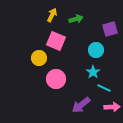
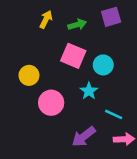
purple square: (110, 29) -> (111, 17), moved
pink square: (56, 41) -> (73, 56), moved
cyan star: (93, 72) -> (89, 91), moved

